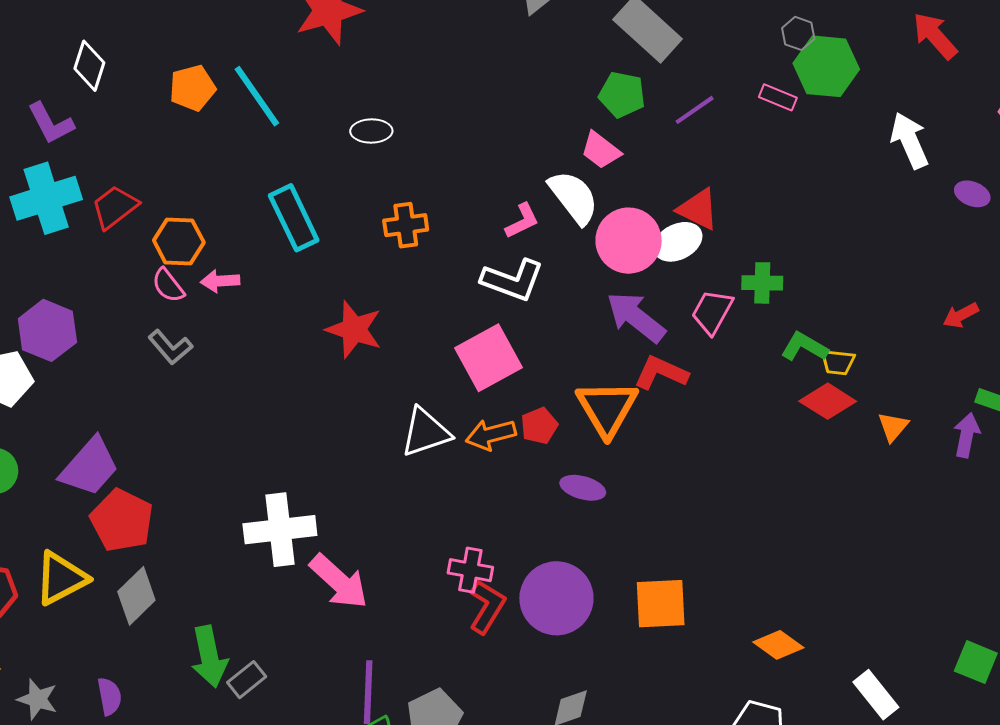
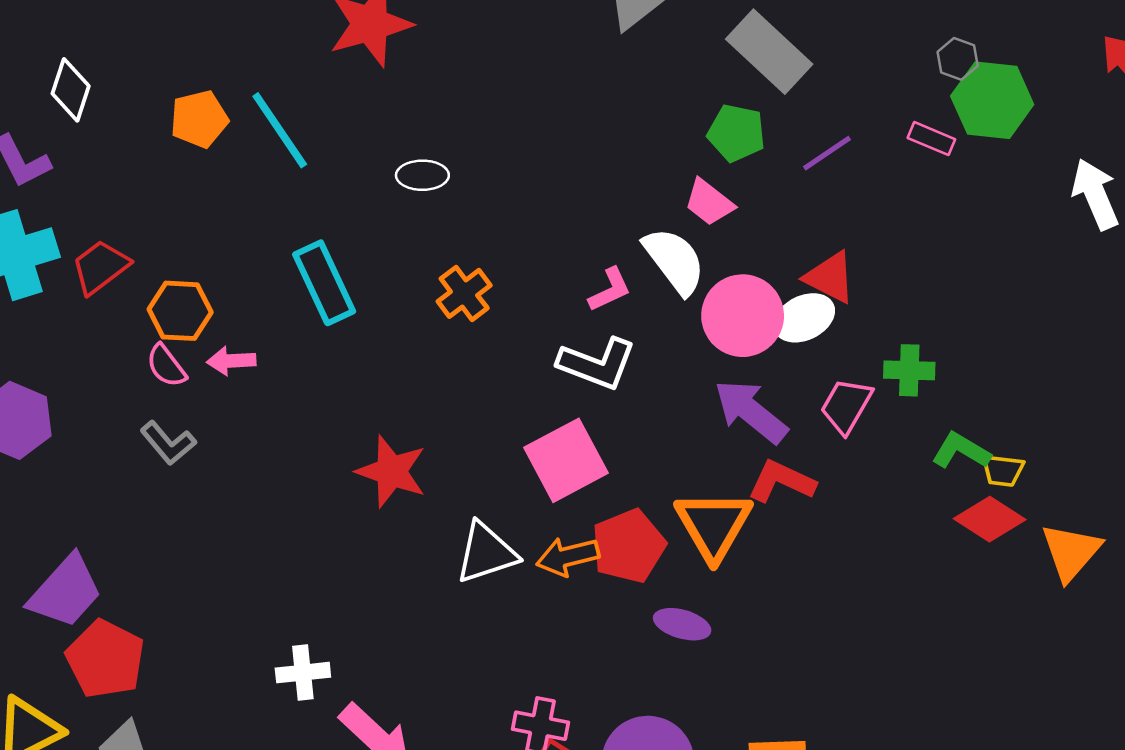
orange cross: (406, 225) -> (464, 293), turned -30
red star: (354, 329) -> (391, 471), moved
red pentagon: (539, 426) -> (629, 546), size x1.6
orange triangle: (893, 427) -> (1071, 552), size x1.6
white cross: (280, 530) -> (303, 673), size x0.6

